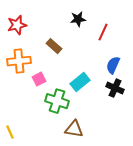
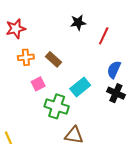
brown rectangle: (54, 46) -> (54, 59), moved
orange cross: (19, 61) -> (26, 57), moved, size x0.7

